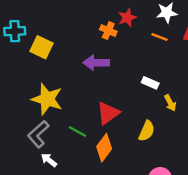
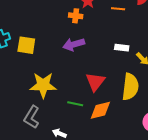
yellow semicircle: (147, 131) -> (130, 87), size x1.5
gray L-shape: (38, 134) -> (32, 117), moved
orange diamond: (104, 148) -> (100, 110), turned 55

